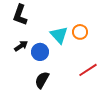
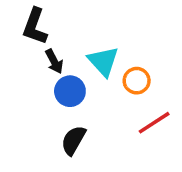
orange circle: (80, 32) -> (137, 81), moved
black arrow: (21, 46) -> (54, 61), moved, turned 96

